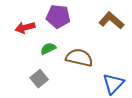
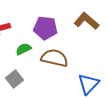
purple pentagon: (58, 16) -> (45, 28), moved

